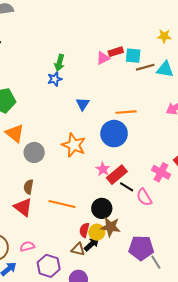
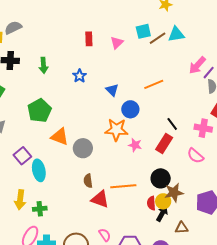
red rectangle: (116, 52) -> (89, 39), moved, turned -56
green arrow: (59, 63) -> (43, 65), moved
blue circle: (114, 134) -> (130, 109), moved, size x0.7
pink star: (103, 169) -> (135, 145), moved
black line: (127, 187) -> (172, 124), moved, turned 40
red triangle: (23, 207) -> (100, 199), moved
pink semicircle: (27, 246) -> (105, 235), turned 88
brown triangle: (78, 249) -> (182, 228), moved

